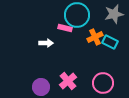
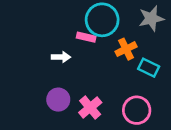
cyan rectangle: (110, 42) -> (149, 68), moved
purple circle: (41, 87) -> (58, 100), moved

